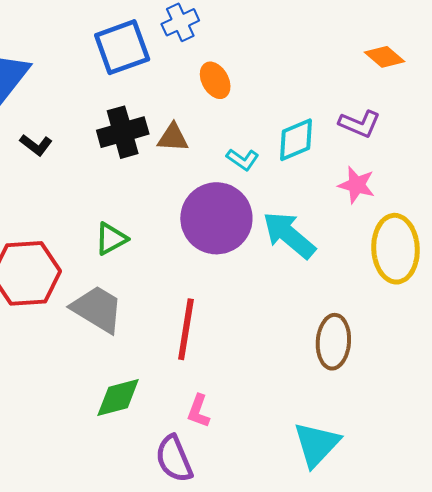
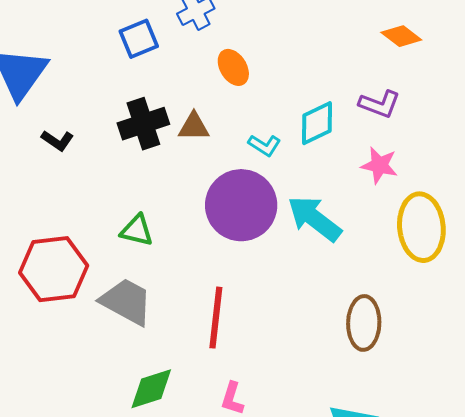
blue square: (122, 47) -> (139, 39), size x0.7
green triangle: (111, 239) -> (137, 230), turned 45

